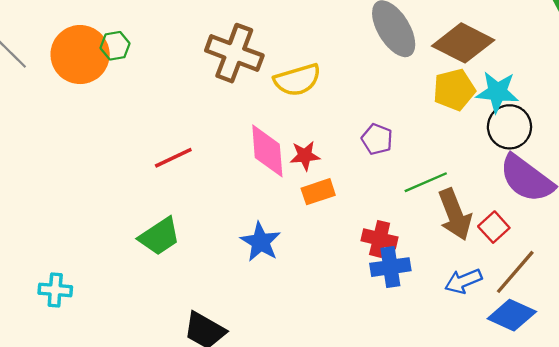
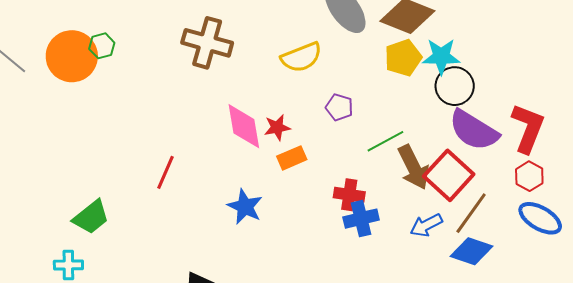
yellow semicircle: (297, 80) -> (301, 57), moved
red line: (173, 158) -> (166, 172), moved, turned -36
red square: (494, 227) -> (449, 175), size x1.8
green trapezoid: (159, 236) -> (91, 217), moved

